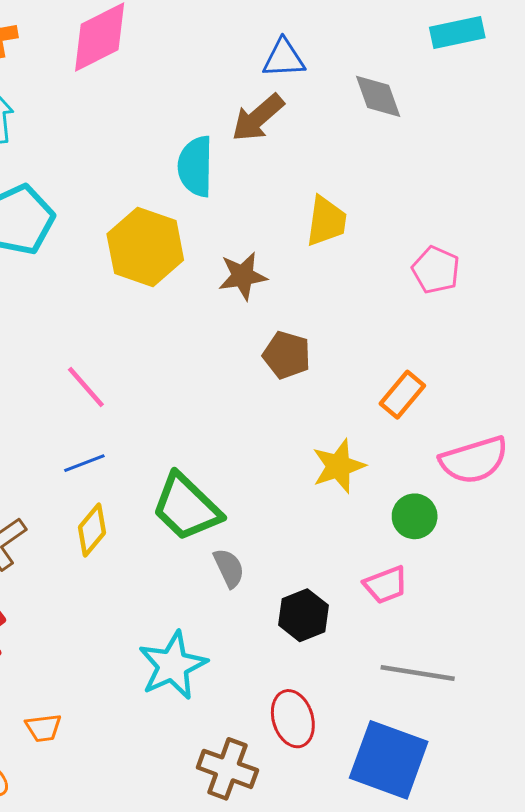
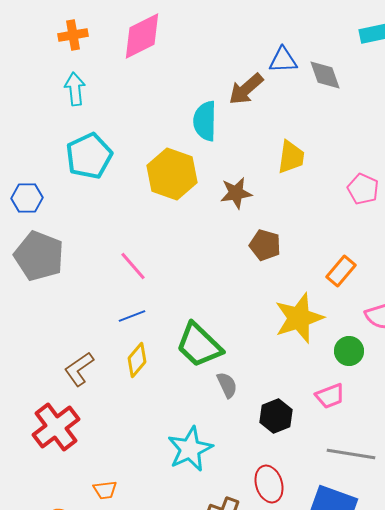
blue triangle: (284, 58) -> (283, 60), moved
yellow star: (338, 466) -> (299, 318), size x1.4

